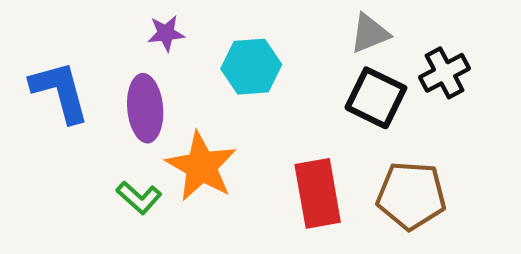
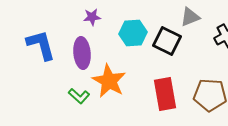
black square: (376, 98) -> (167, 41), moved

